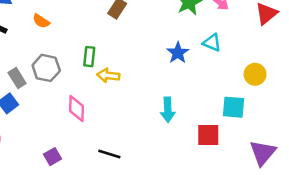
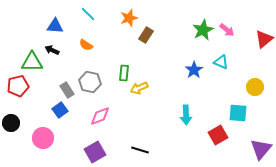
yellow arrow: (108, 76) -> (139, 88), turned -30
pink diamond: (77, 108) -> (100, 116), moved, turned 70
red square: (208, 135) -> (218, 135), turned -30
purple square: (52, 157) -> (95, 152), size x1.5

